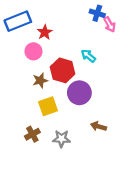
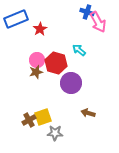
pink arrow: (110, 24) -> (98, 22), size x1.5
pink circle: (33, 51) -> (37, 60), moved
yellow square: (48, 106) -> (43, 117), moved
gray star: (61, 139) -> (55, 133), moved

